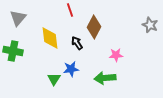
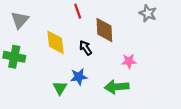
gray star: (150, 25) -> (148, 13), moved
brown diamond: (94, 27) -> (104, 30), turned -30

